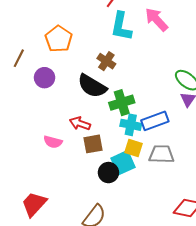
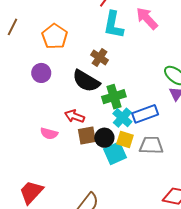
brown line: (19, 58) -> (13, 27), moved
cyan cross: (131, 125) -> (122, 118), turned 30
black circle: (108, 173) -> (104, 138), moved

